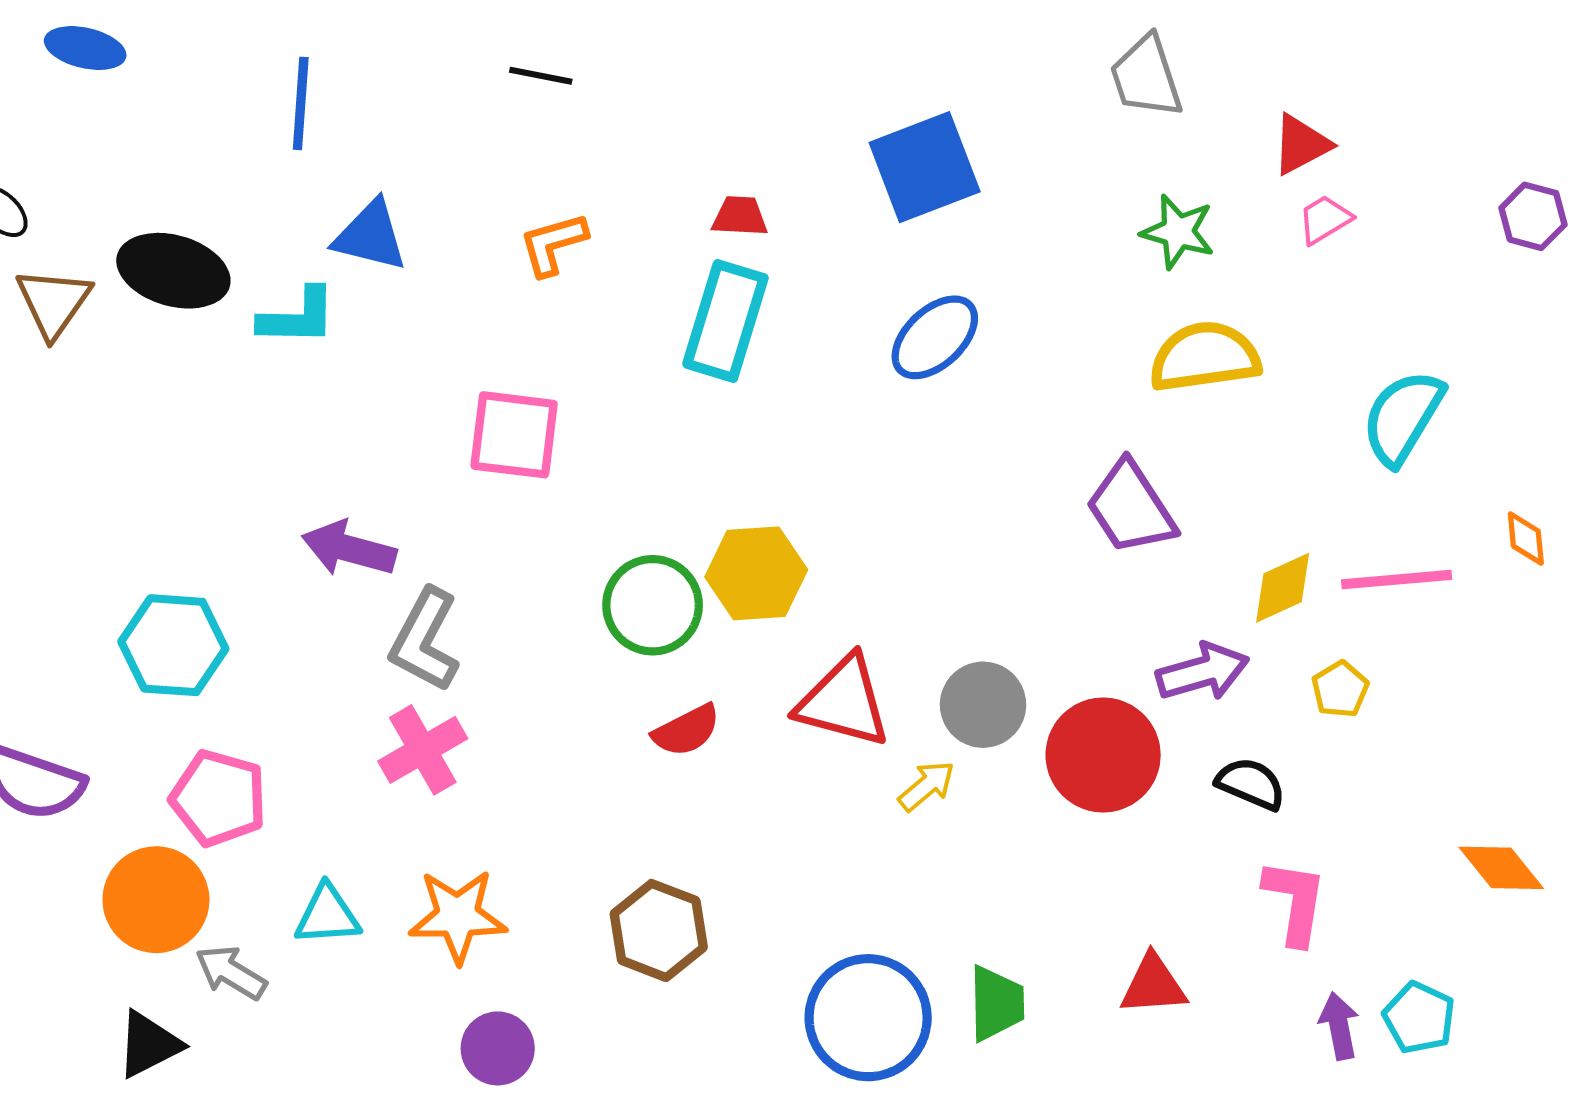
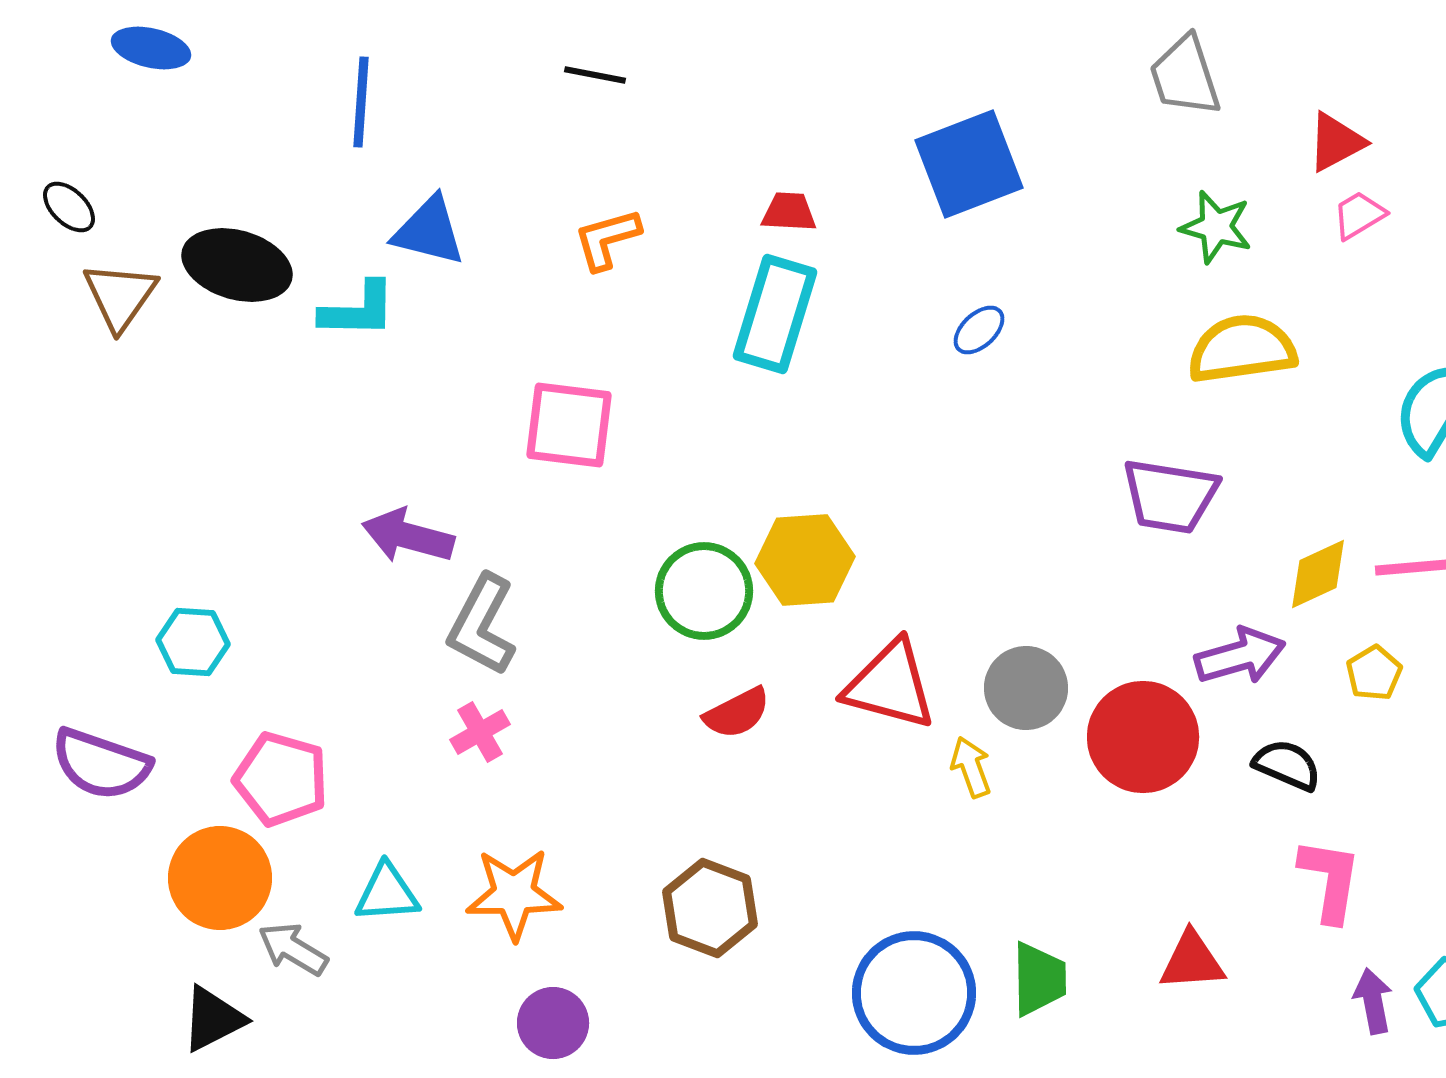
blue ellipse: (935, 337) -> (979, 330), size x0.6
purple trapezoid: (1131, 508) -> (1170, 496), turned -48
cyan hexagon: (173, 645) -> (193, 642), moved, size x0.7
pink cross: (423, 750) -> (480, 732), size x0.7
yellow arrow: (927, 786) -> (971, 767), turned -70

